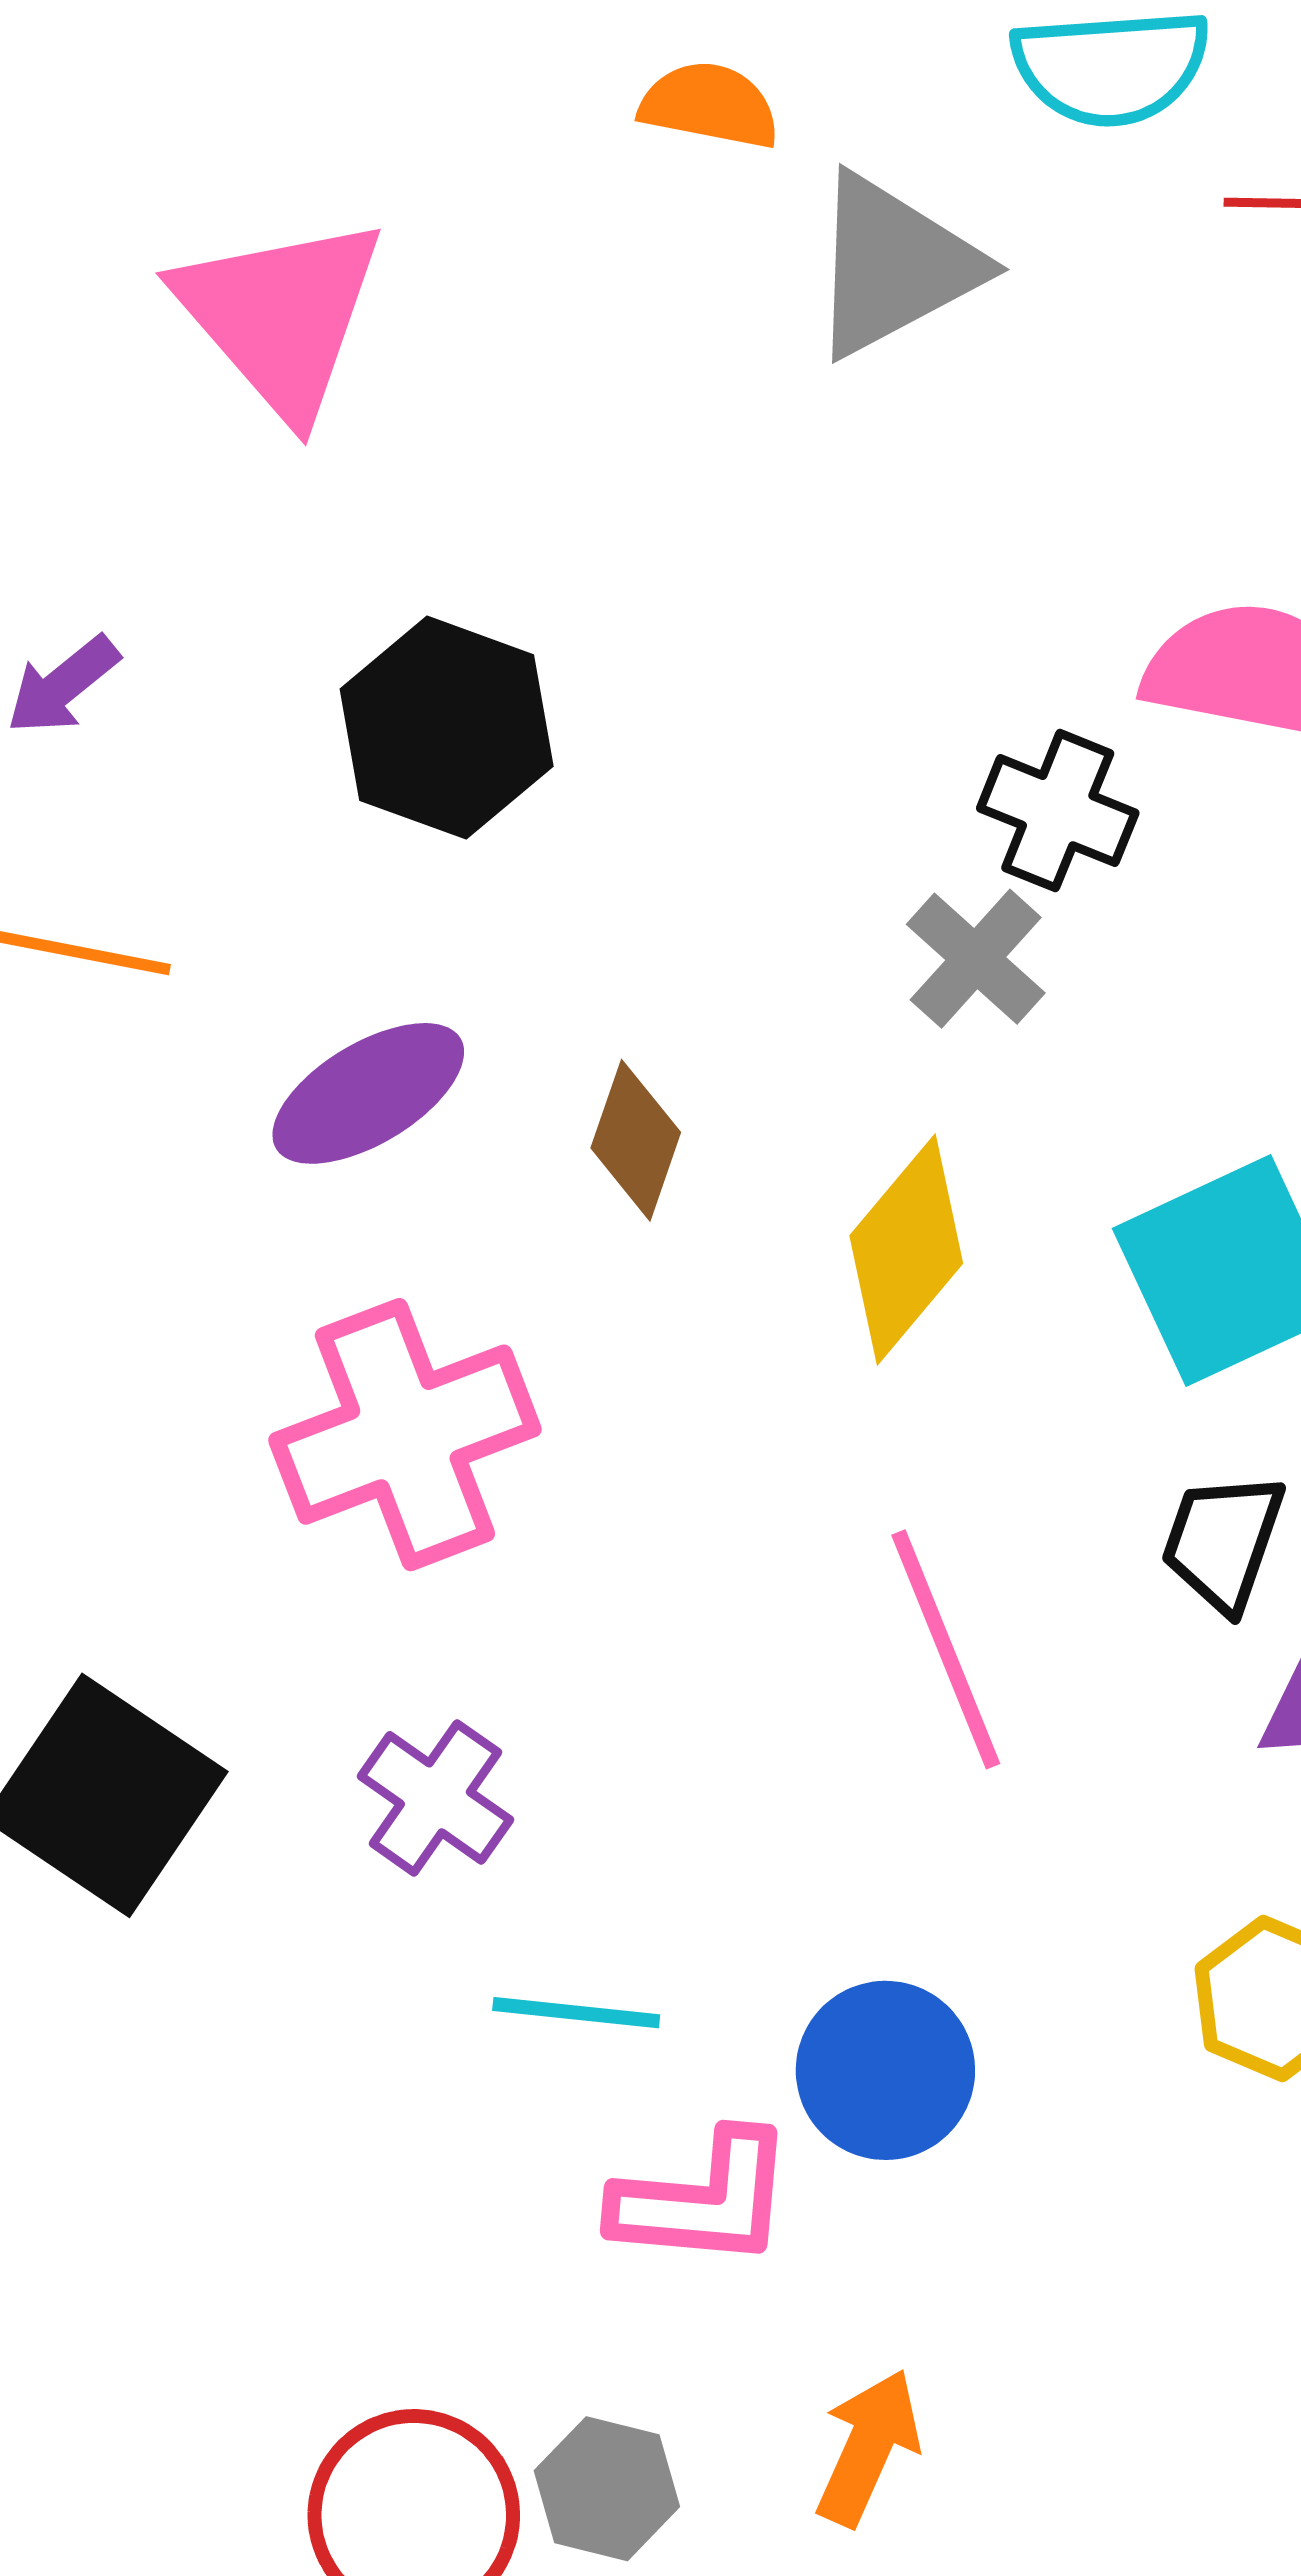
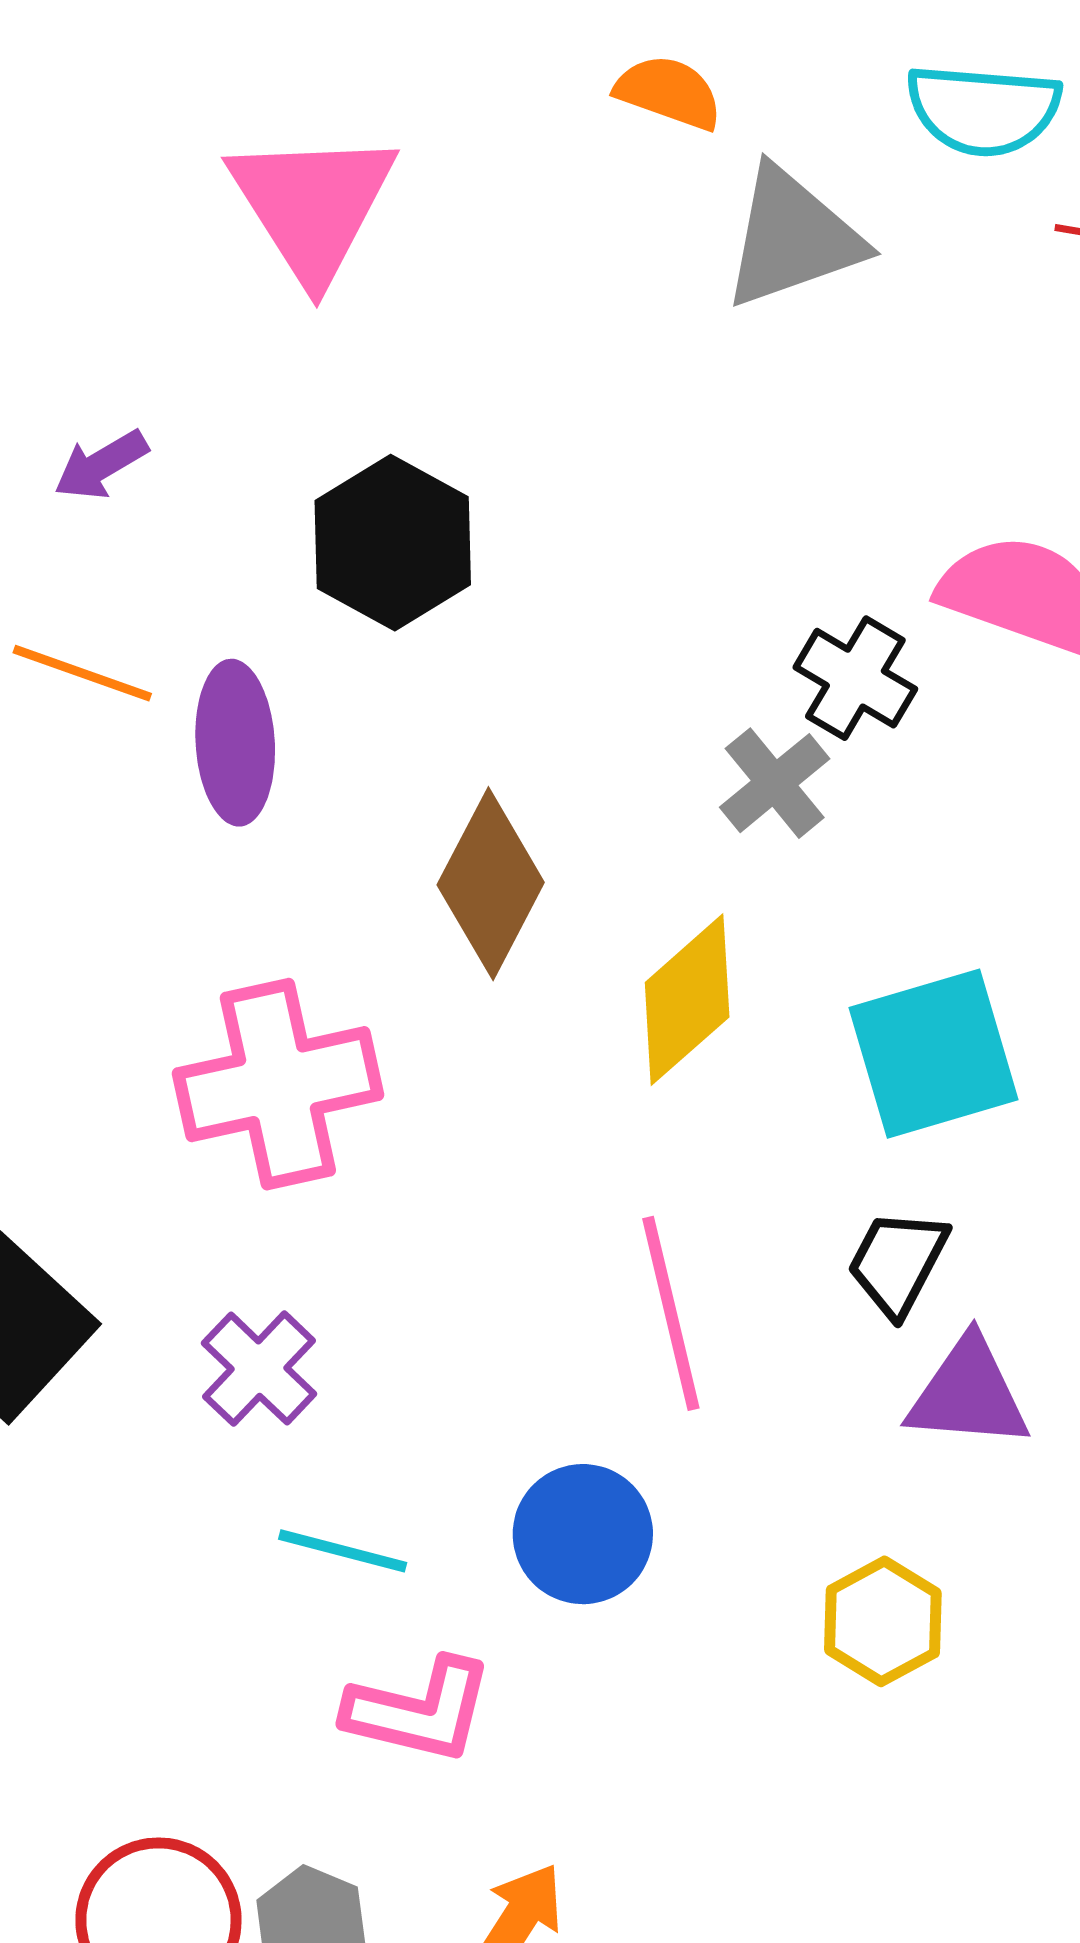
purple ellipse: (368, 1093) -> (235, 743), moved, turned -71
brown diamond: (636, 1140) -> (491, 884), size x1.5
blue circle: (885, 2070) -> (583, 1534), moved

